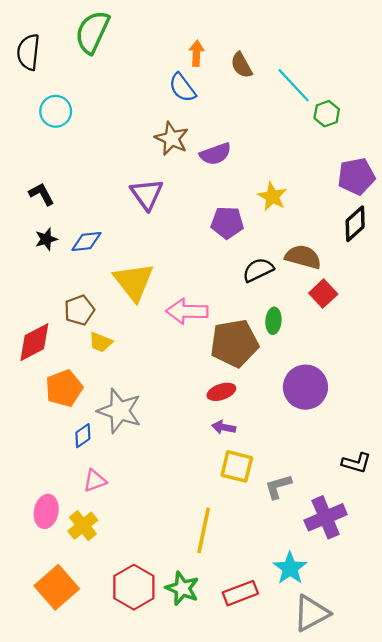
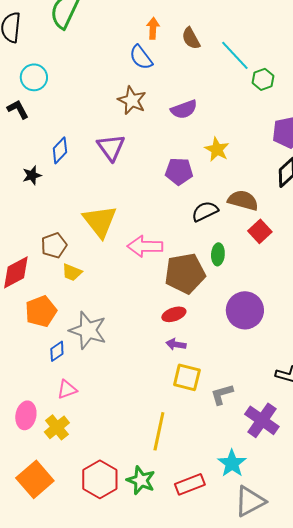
purple semicircle: (215, 154) -> (184, 109), moved
black L-shape: (41, 194) -> (18, 109), moved
black star: (46, 239) -> (32, 175), moved
blue diamond: (86, 241) -> (60, 150), moved, turned -40
purple cross: (326, 517) -> (262, 420), turned -32

